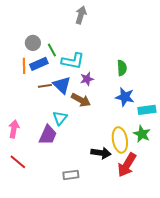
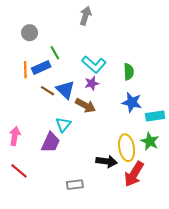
gray circle: (33, 43) -> (30, 33), moved
cyan L-shape: (73, 61) -> (94, 64), moved, turned 30
brown line: (45, 86) -> (47, 91), turned 40

